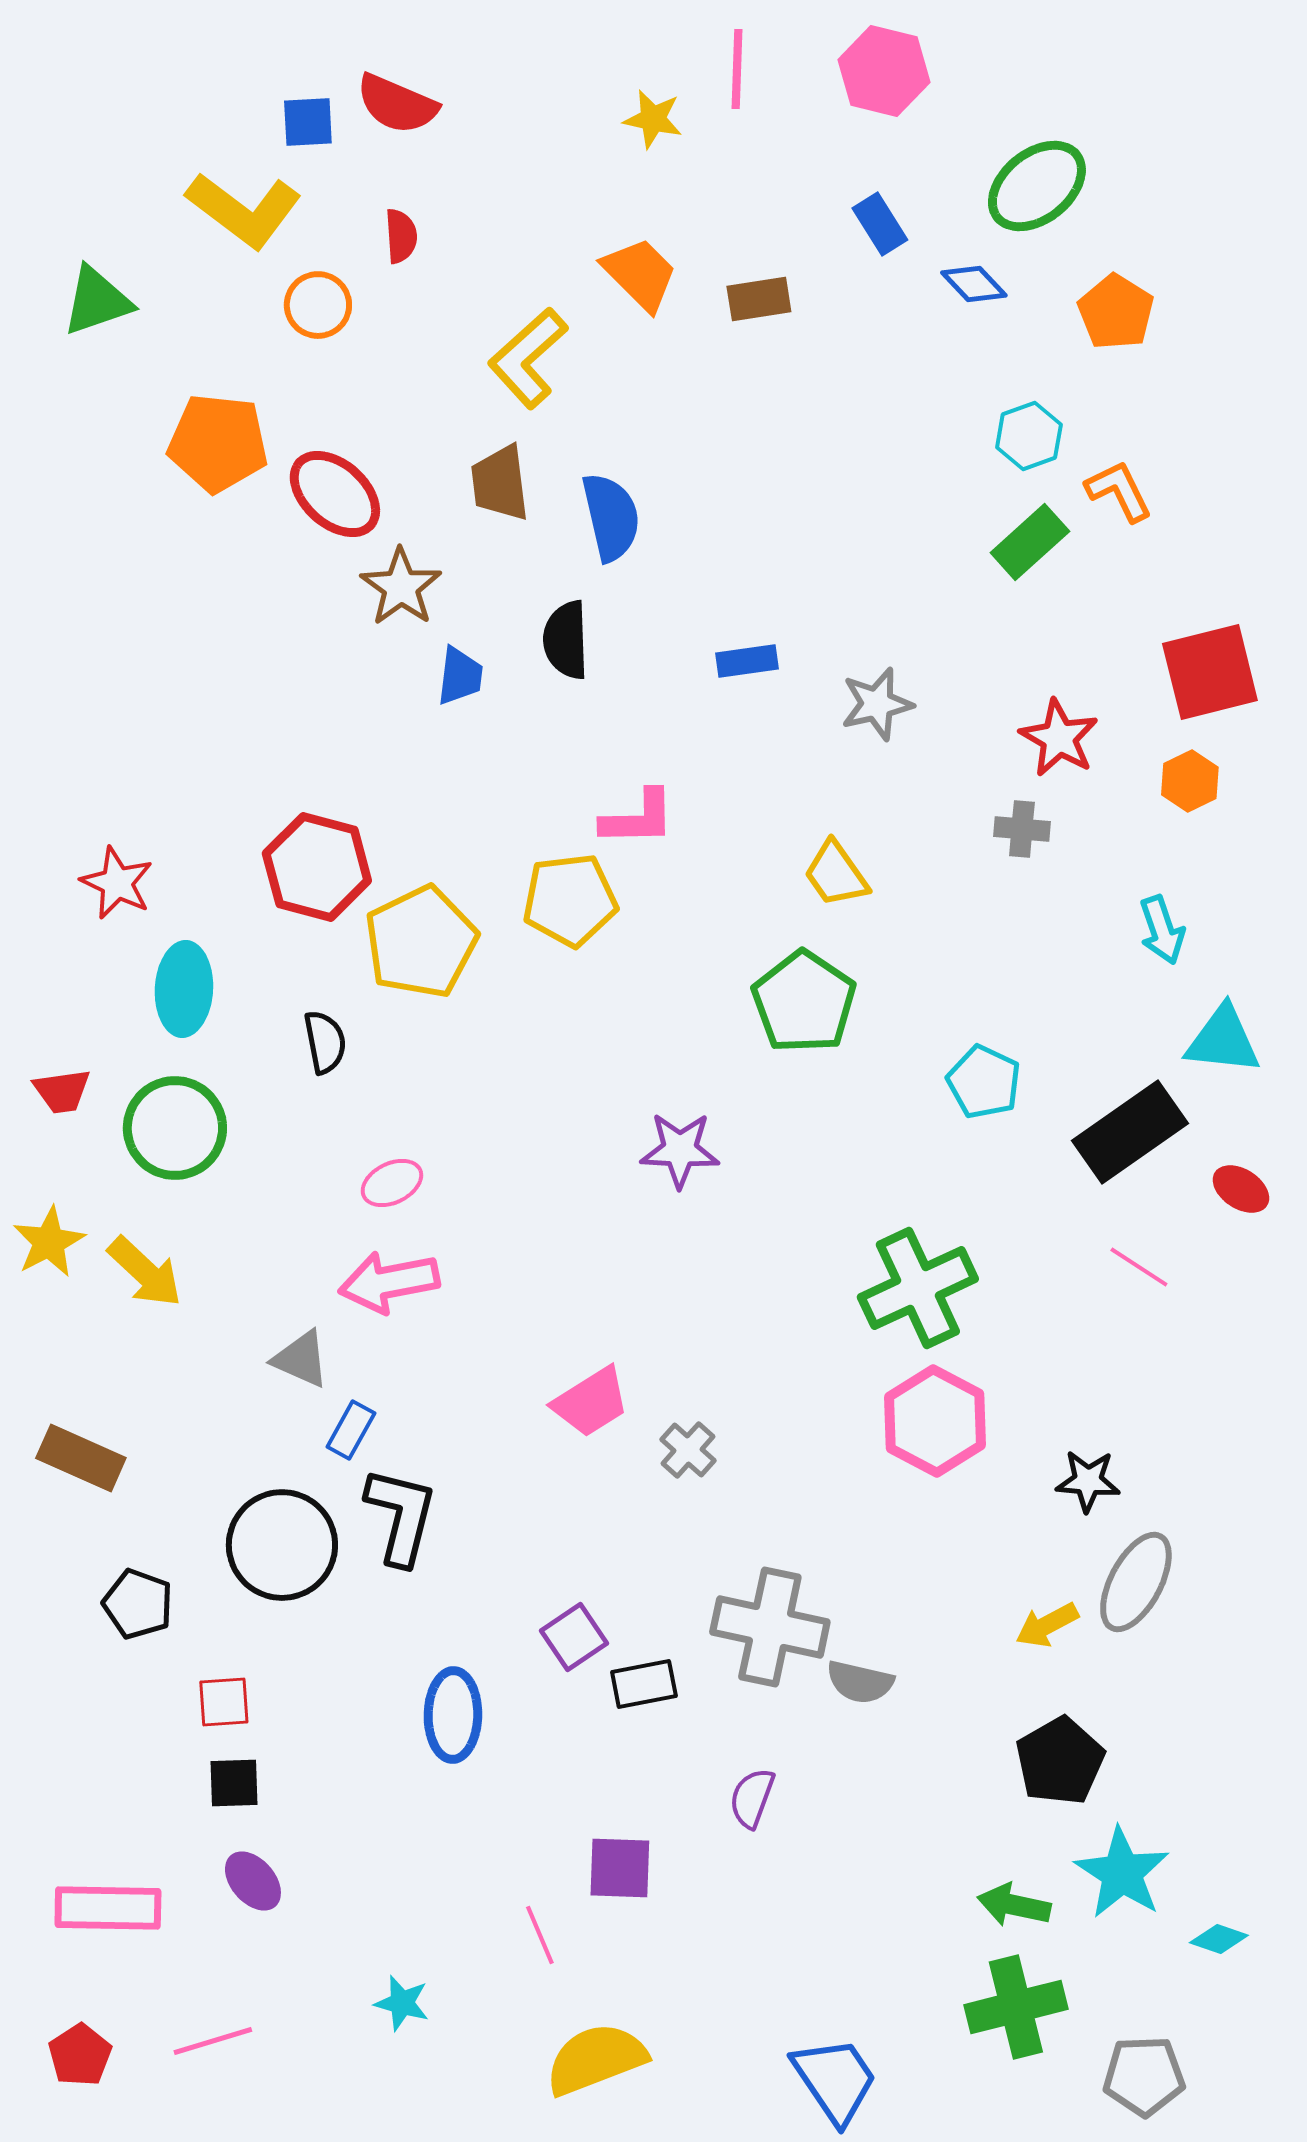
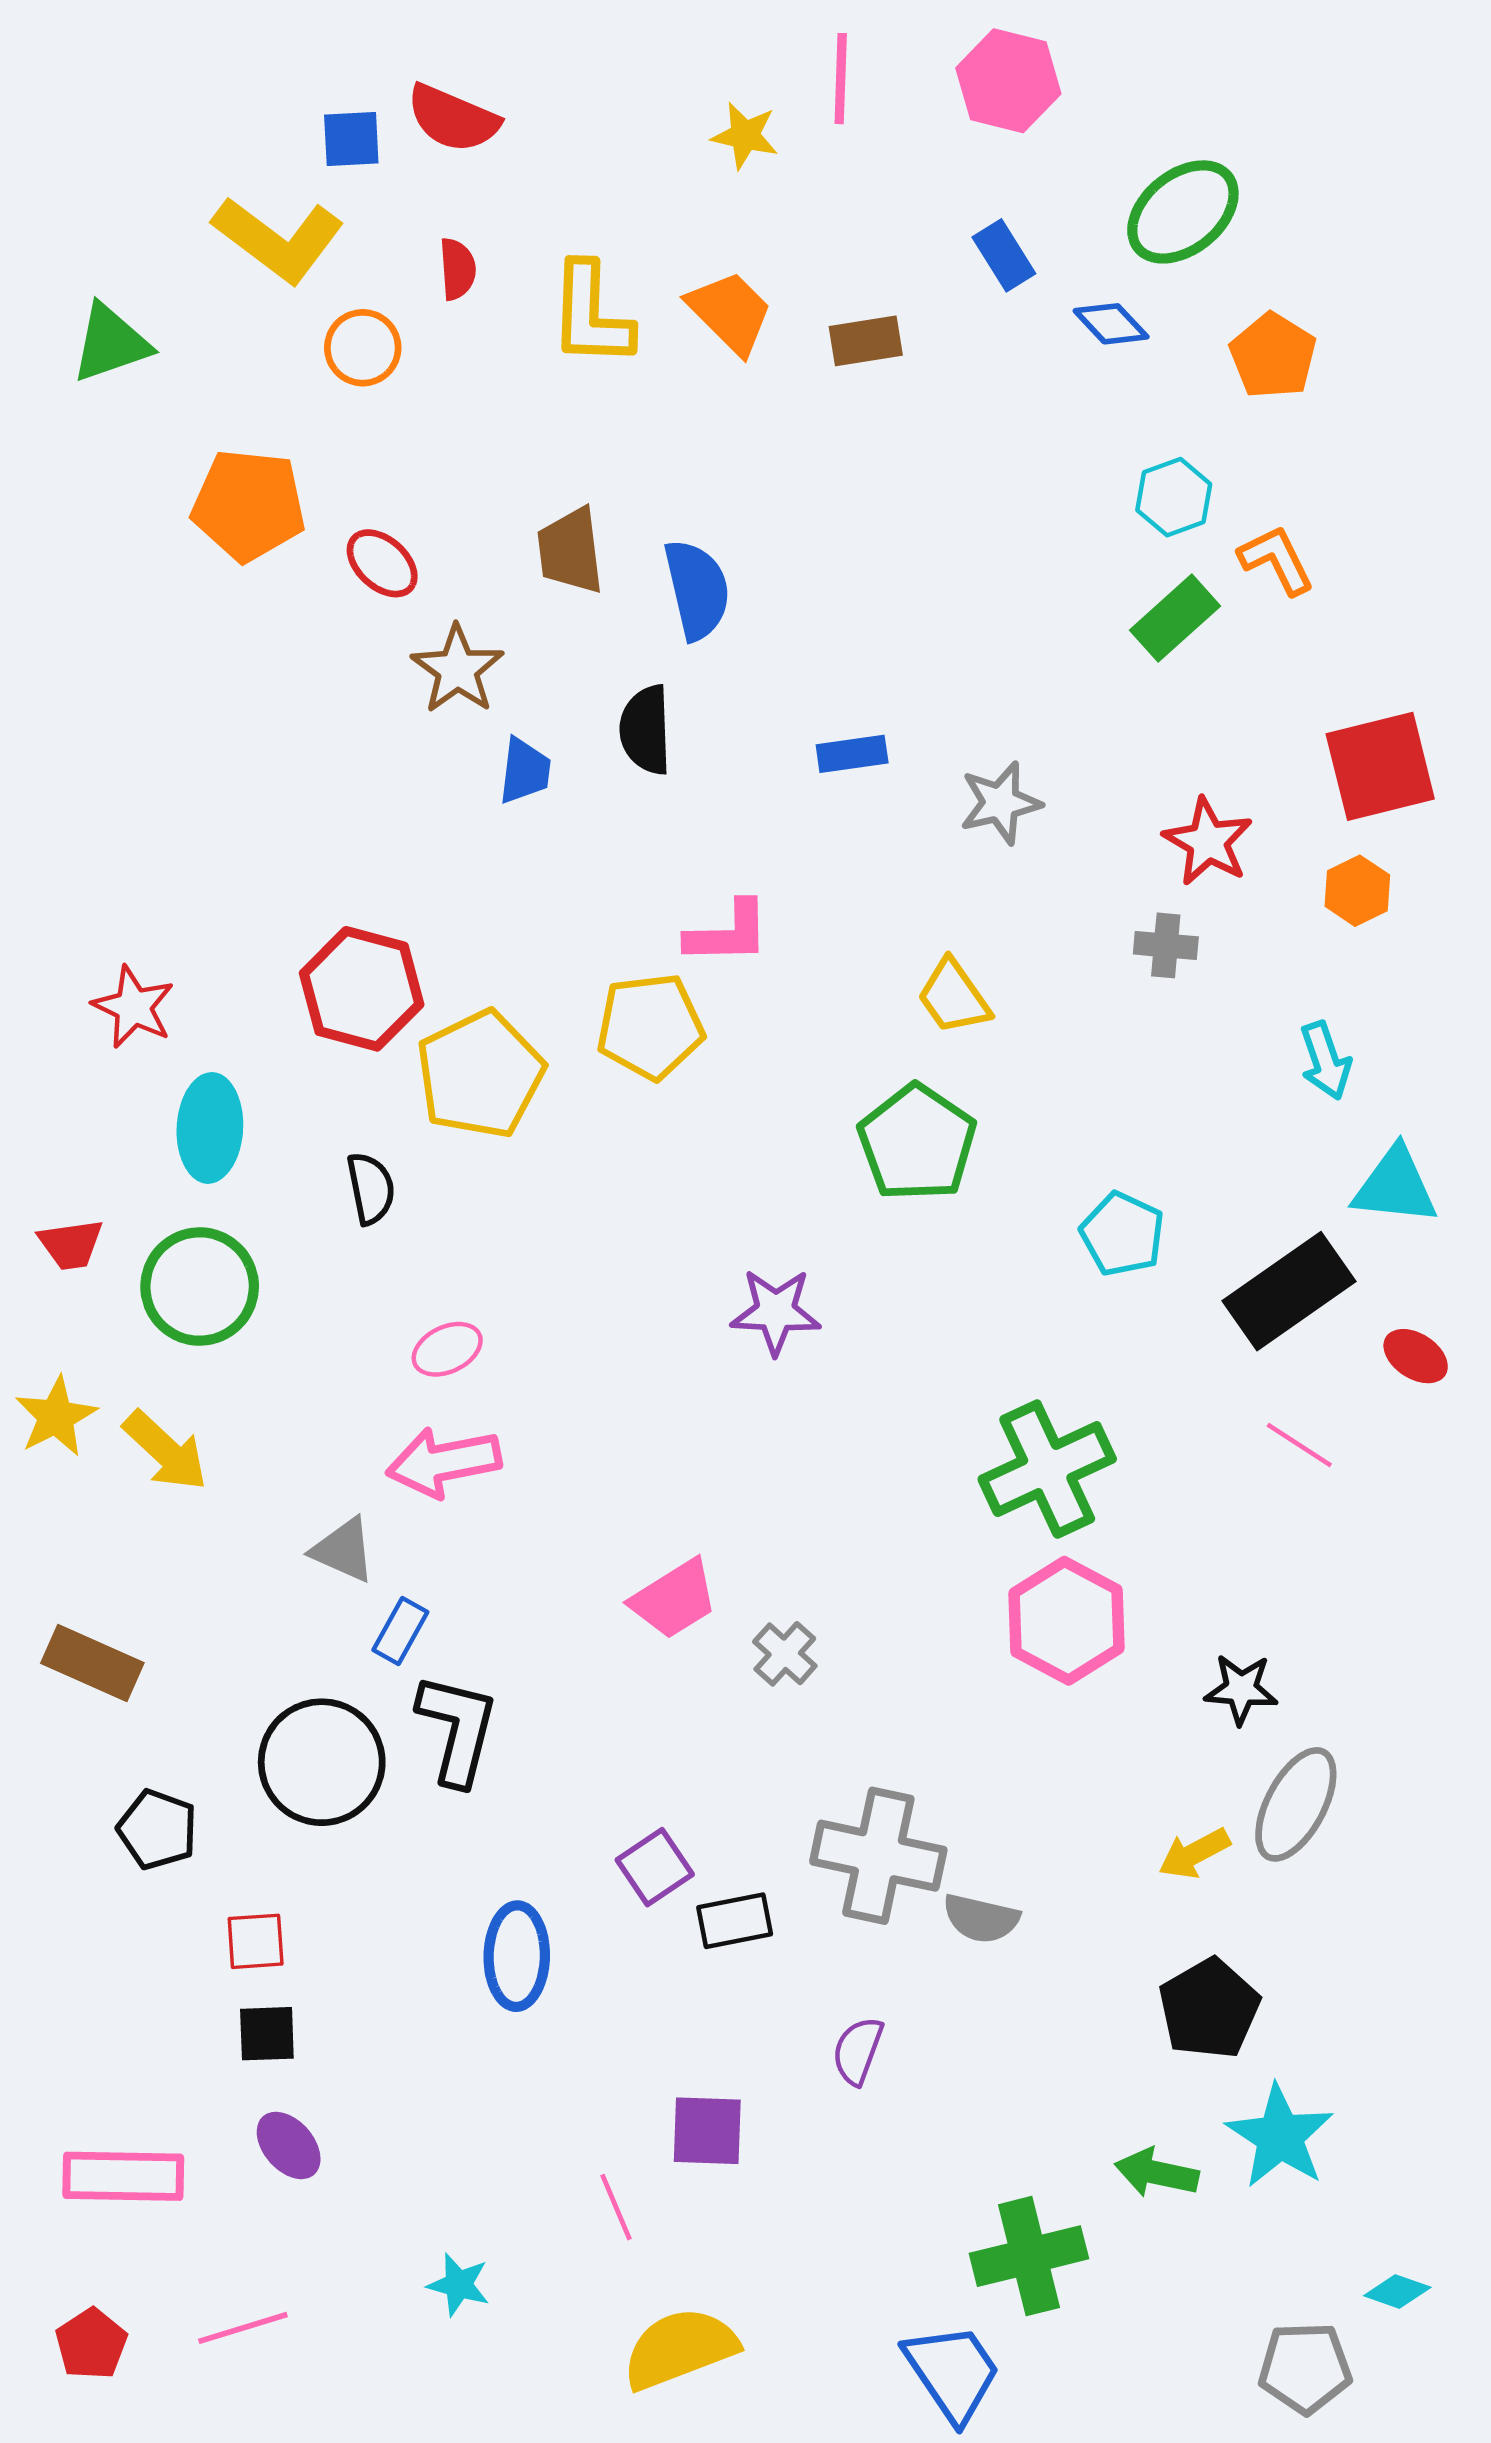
yellow L-shape: (528, 358) -> (591, 315), moved, turned -46
red ellipse: (335, 494) -> (382, 563), size x0.7
cyan diamond: (1219, 1939) -> (1397, 2291), moved
green cross: (1016, 2007) -> (1029, 2256), moved

